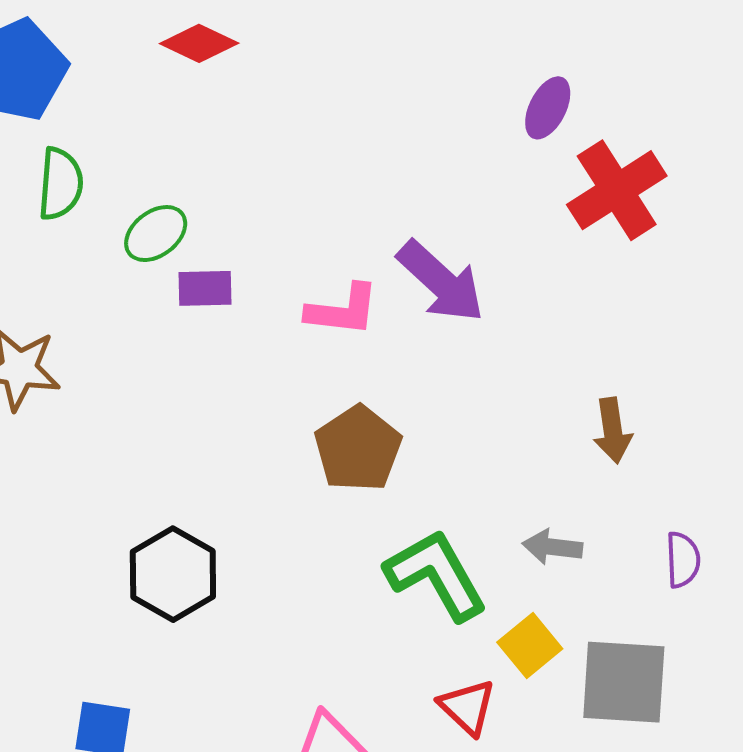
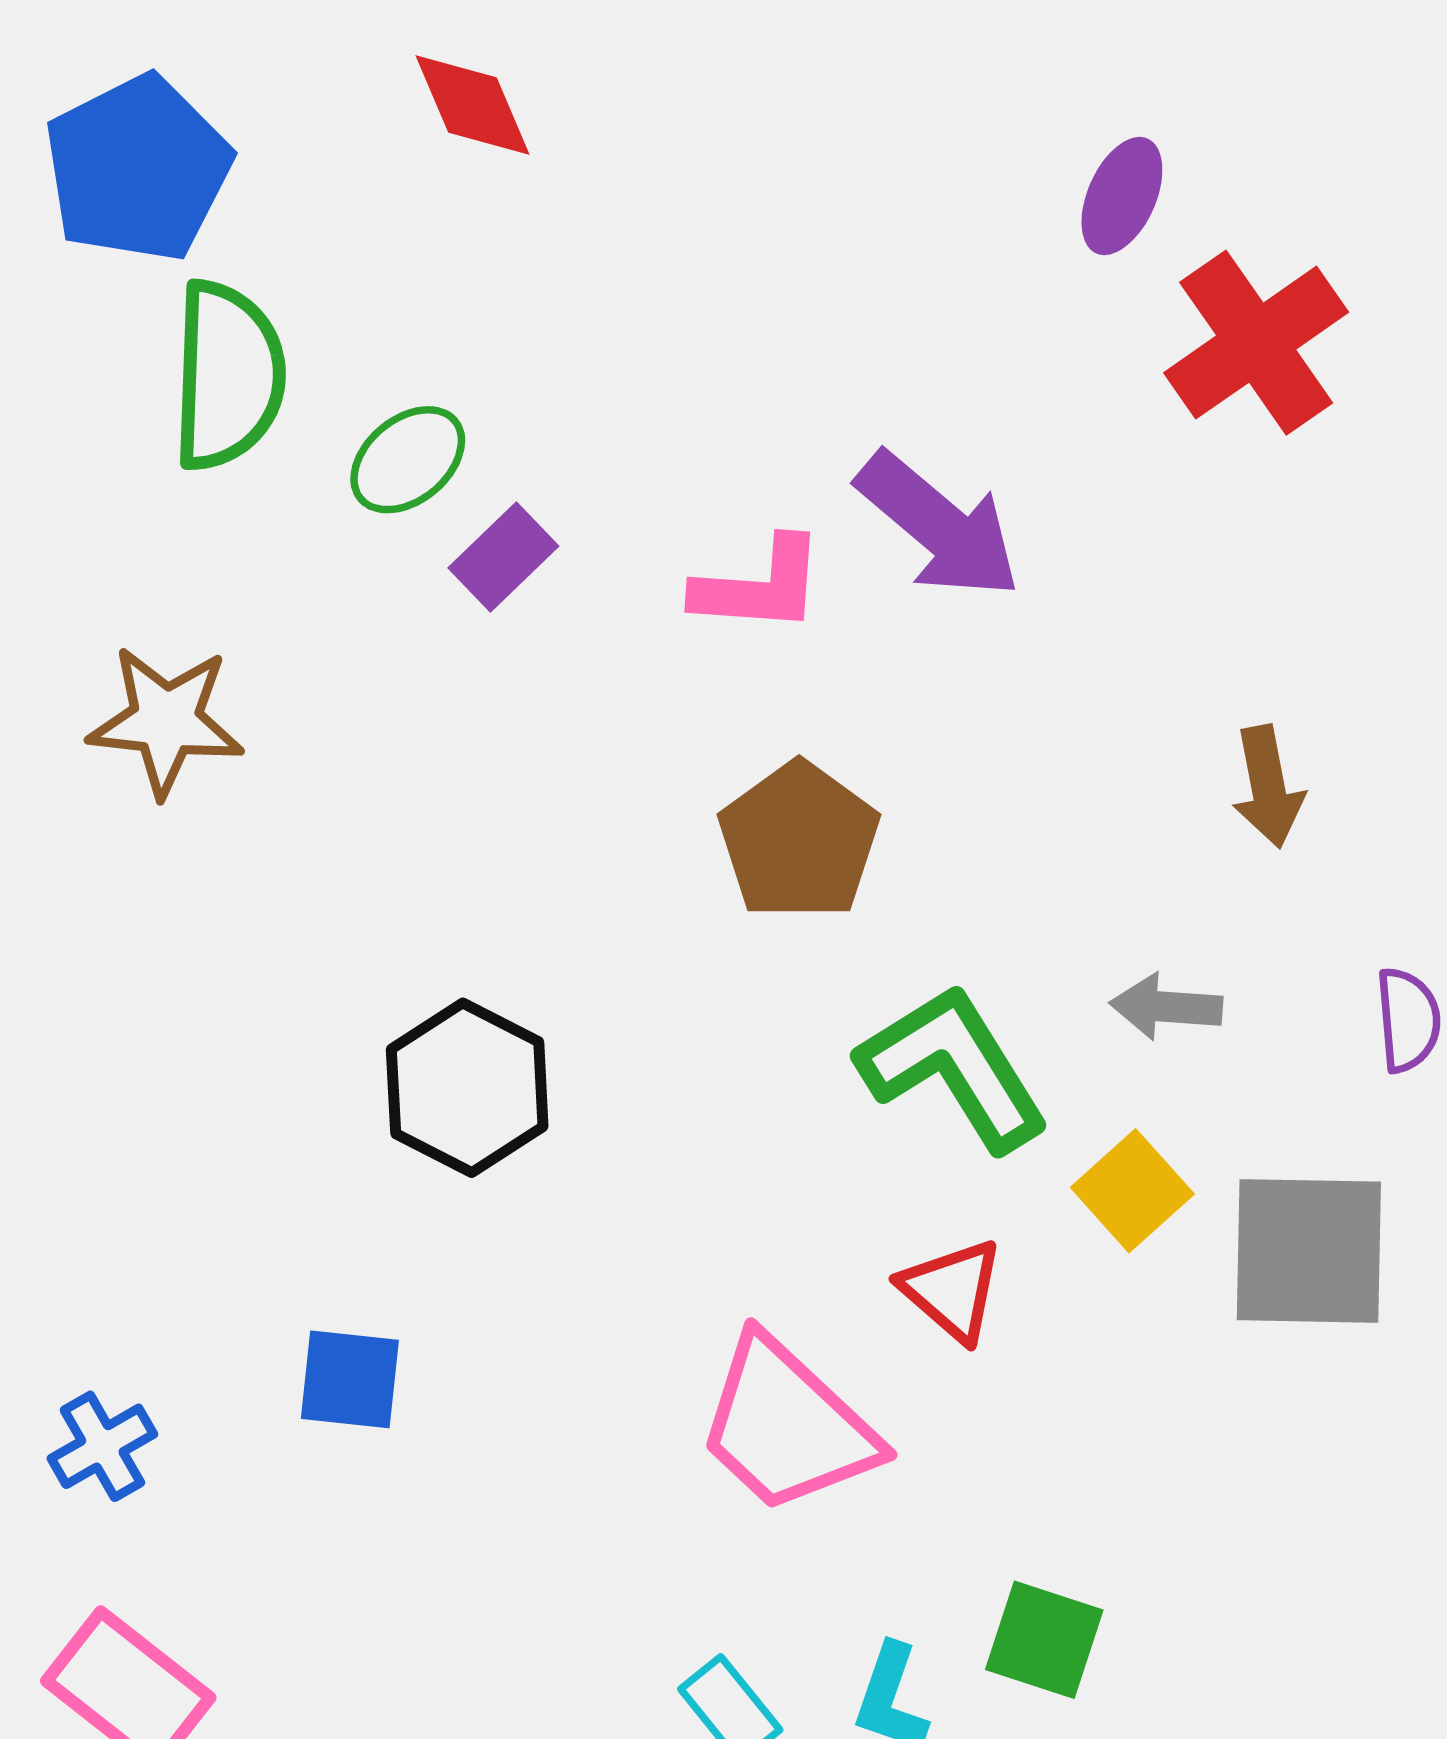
red diamond: (199, 43) -> (473, 105), turned 44
green semicircle: (60, 184) -> (228, 376), size x1.4
purple rectangle: (205, 288) -> (503, 557), turned -40
red triangle: (467, 707) -> (952, 1290), moved

